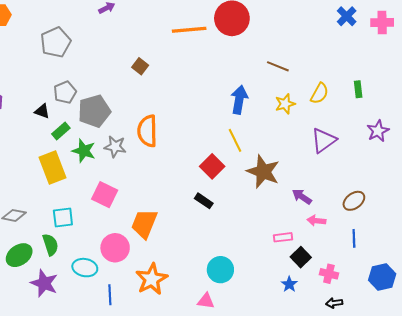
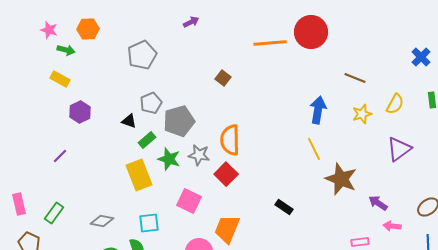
blue cross: (347, 16) -> (421, 57), moved
red square: (212, 166) -> (226, 174), moved

